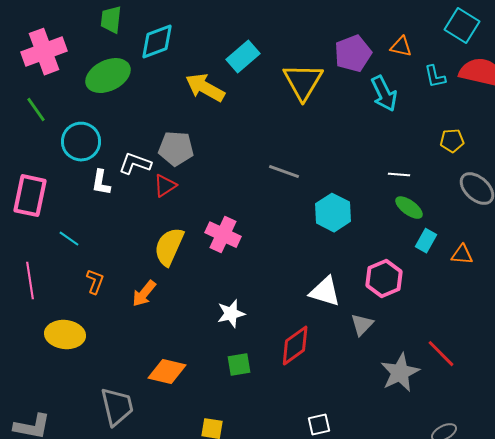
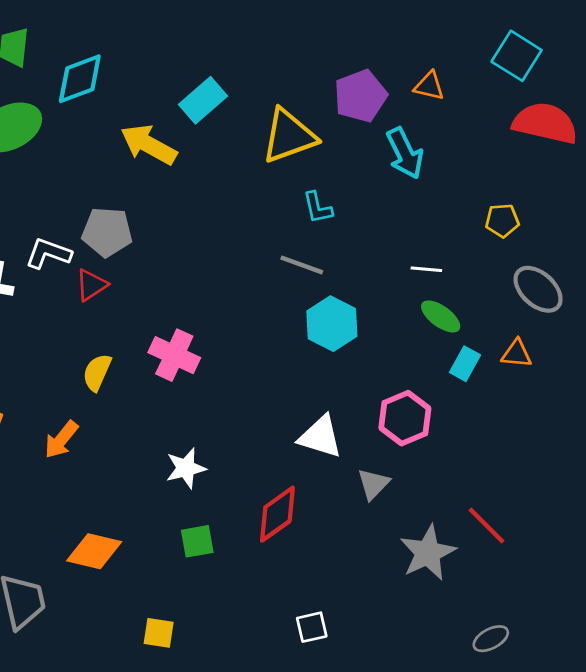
cyan L-shape: (435, 77) -> (318, 208), moved
yellow triangle: (303, 82) -> (289, 136), turned 39
gray line: (284, 172) -> (302, 265), moved
yellow semicircle: (169, 247) -> (97, 372), size x0.7
orange triangle: (462, 255) -> (517, 354), moved

